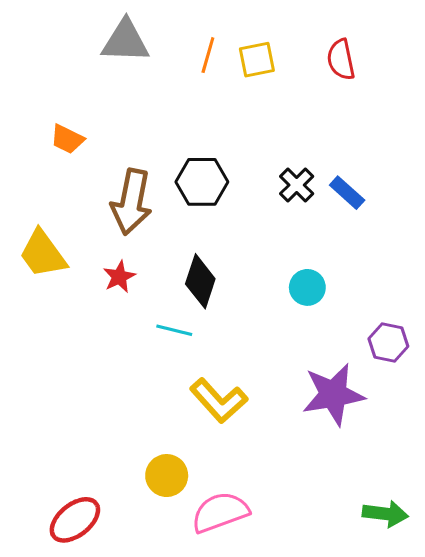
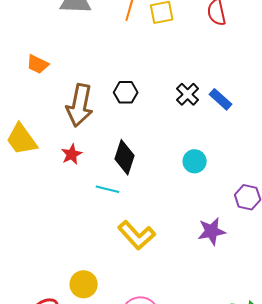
black hexagon: (202, 182) -> (126, 92), size x0.7
purple star: (333, 394) -> (212, 231), size x0.7
yellow circle: (167, 476) -> (84, 284), moved

